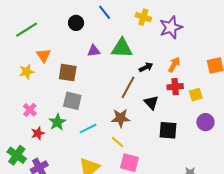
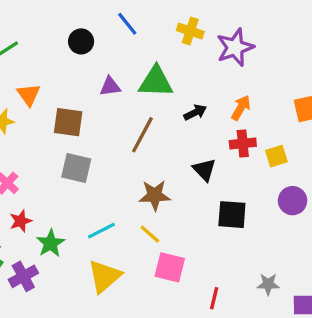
brown line: (128, 87) -> (142, 135), moved
green star: (57, 122) -> (51, 243), moved
cyan line: (88, 129) -> (101, 231), moved

